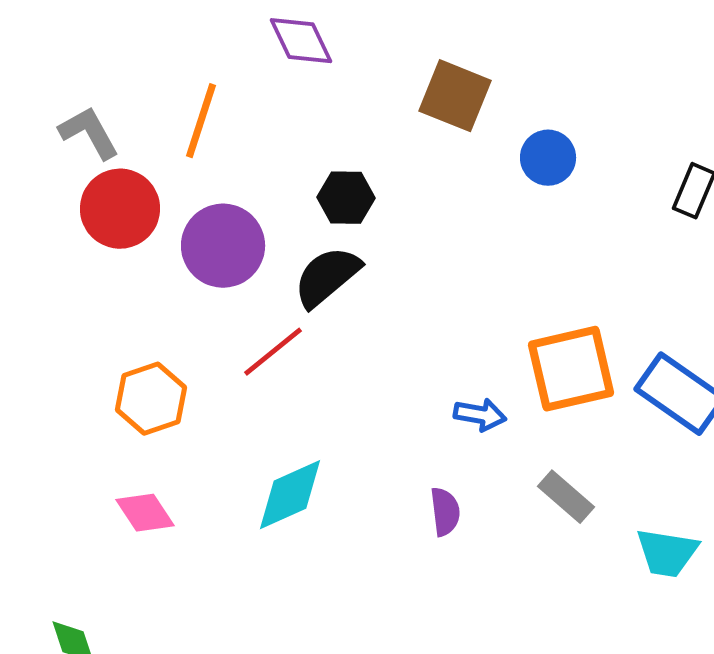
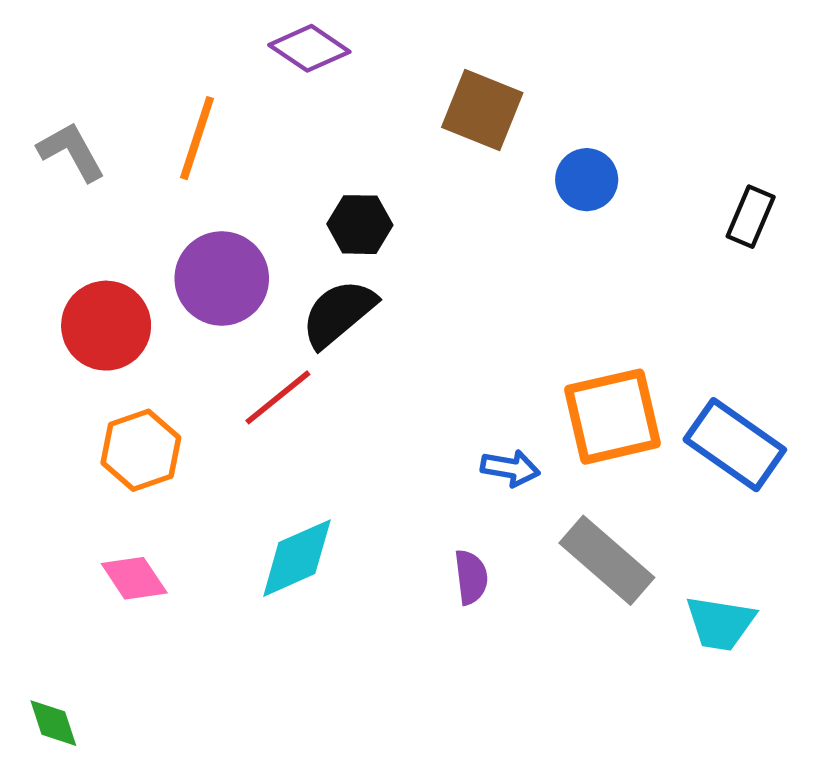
purple diamond: (301, 41) -> (309, 48), turned -30
red circle: (120, 209) -> (106, 326), moved
gray rectangle: (566, 497) -> (607, 560), size x1.5

